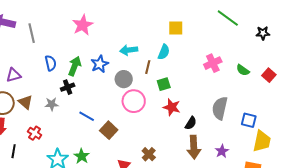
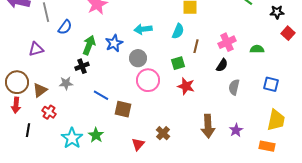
blue semicircle: (51, 63) -> (65, 27), moved, turned 49
brown line: (148, 67) -> (196, 46), moved
green semicircle: (243, 70) -> (257, 49), turned 144
purple triangle: (14, 75) -> (36, 49), moved
red square: (269, 75) -> (288, 33), moved
brown triangle: (26, 102) -> (40, 90), moved, turned 42
gray semicircle: (220, 108) -> (234, 87), size x0.7
blue square: (249, 120) -> (271, 84), moved
black semicircle: (191, 123) -> (222, 65), moved
brown square: (109, 130) -> (123, 109), turned -30

